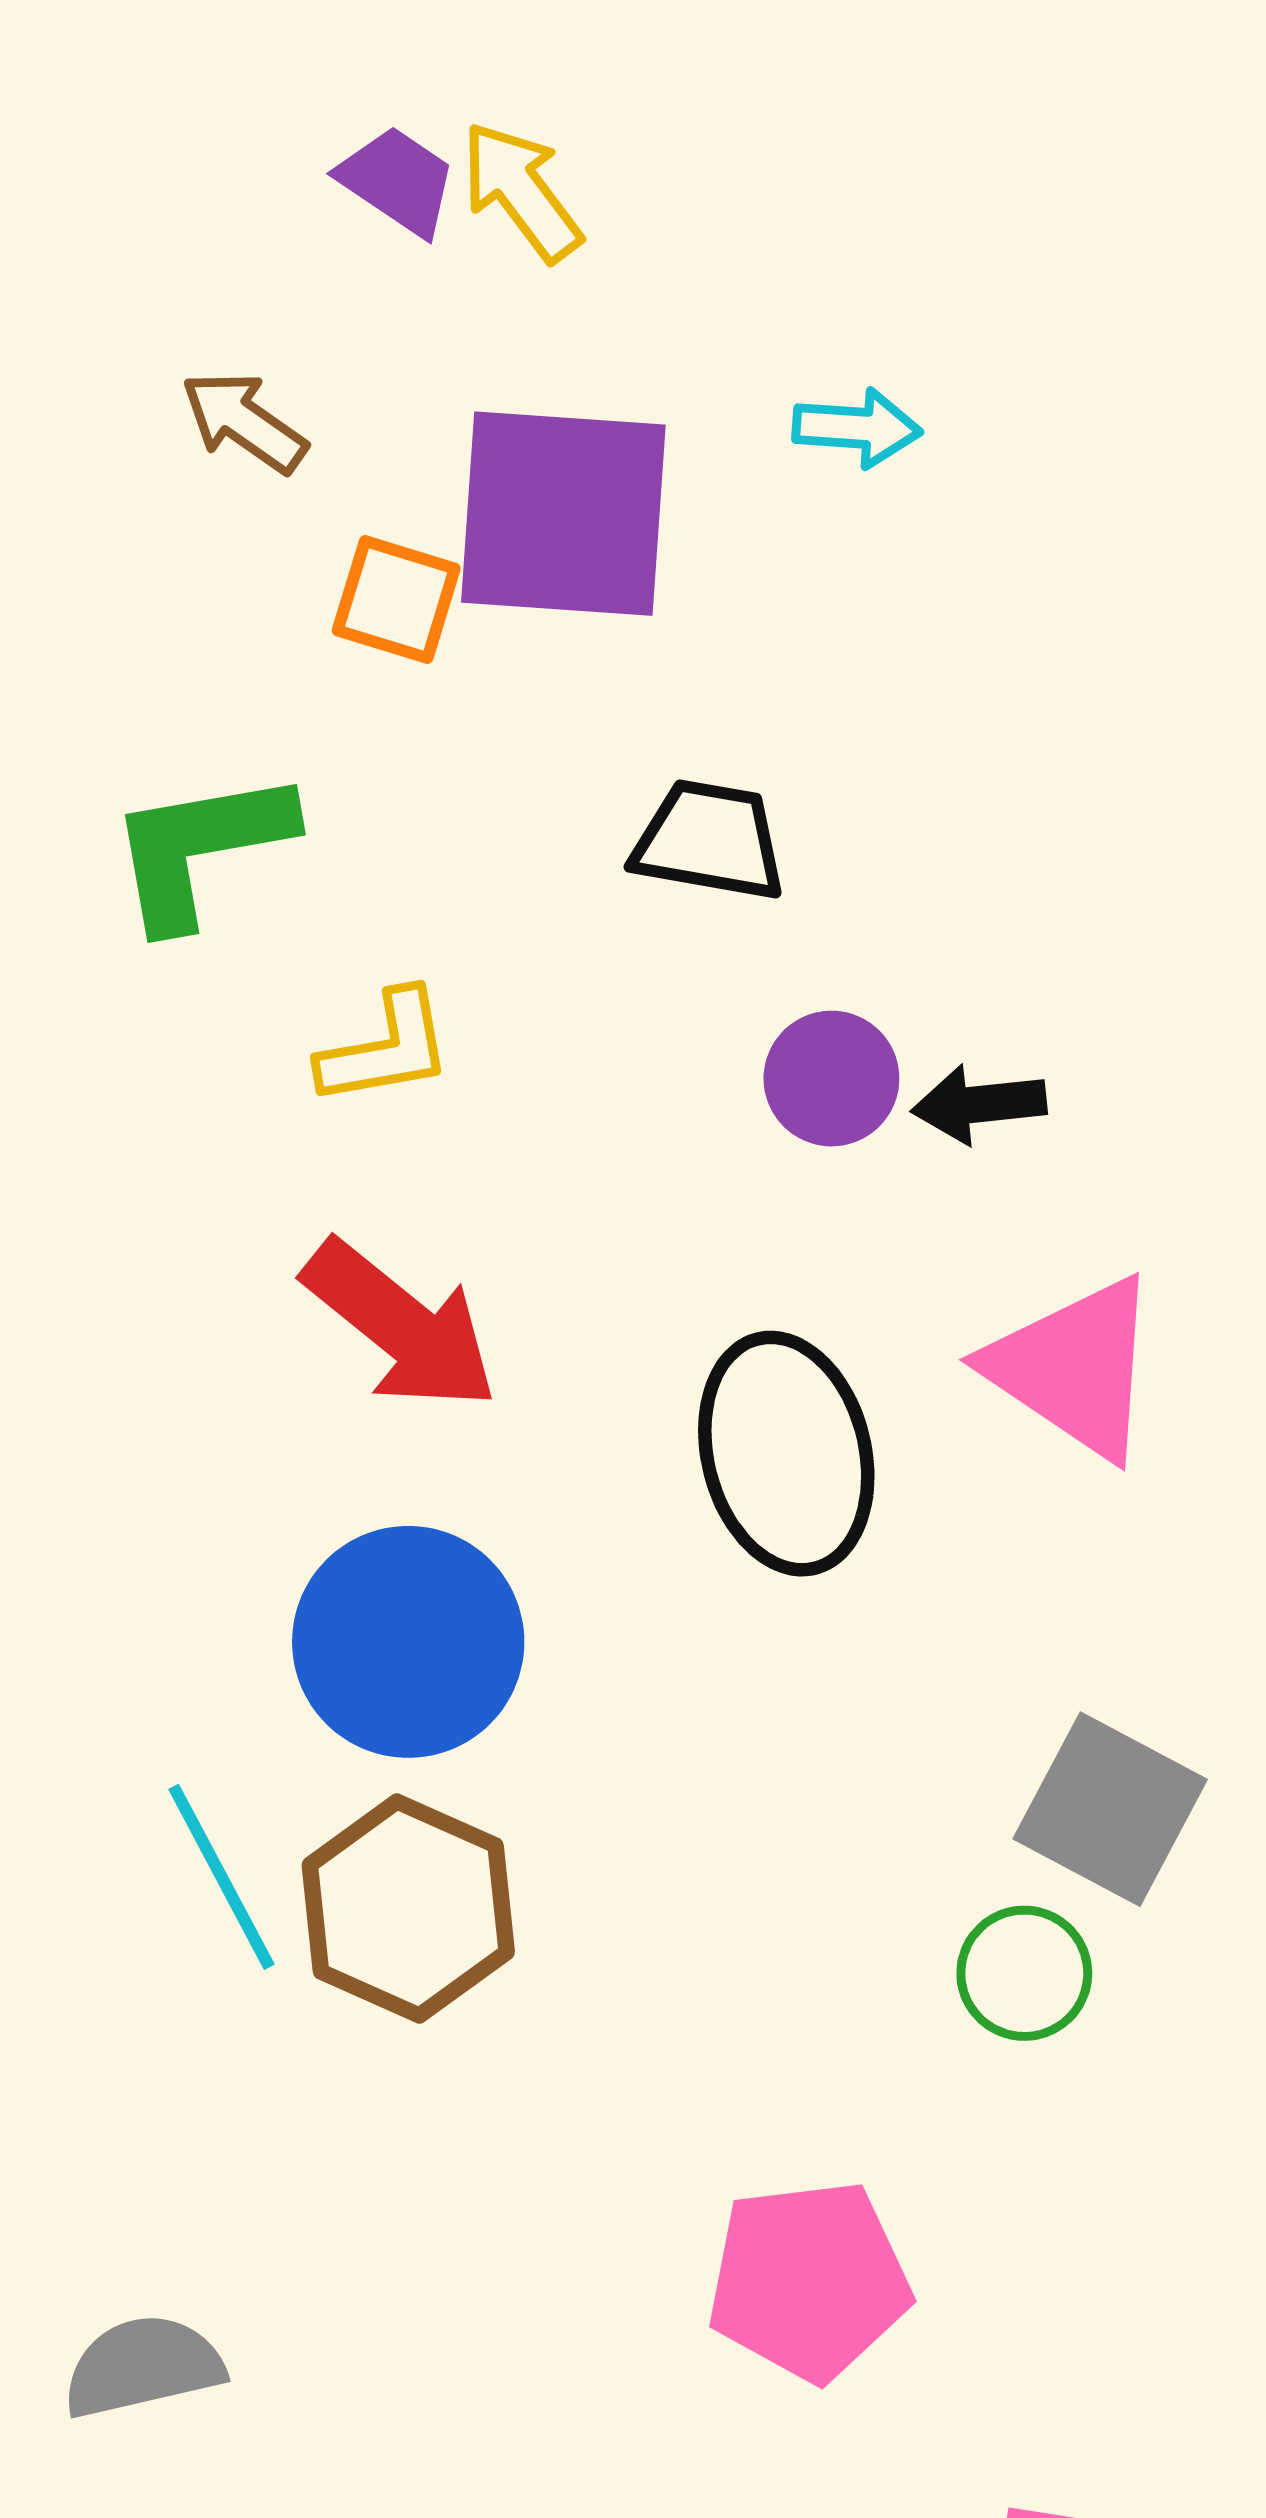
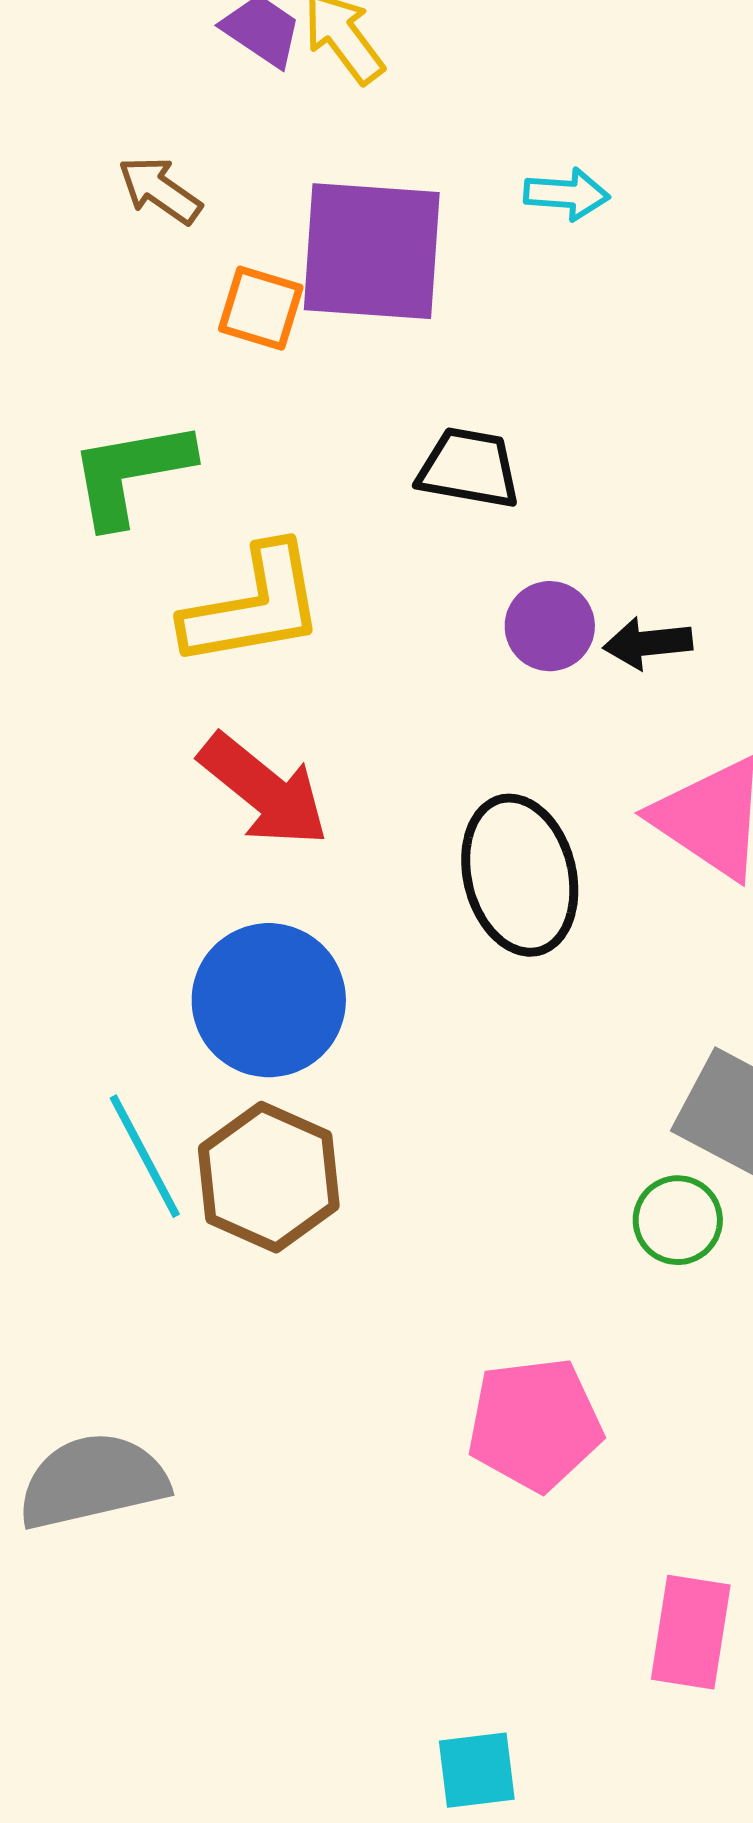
yellow L-shape: (386, 1048) -> (254, 606), size x1.6
gray semicircle: (143, 2366) -> (93, 1481), size x1.4

